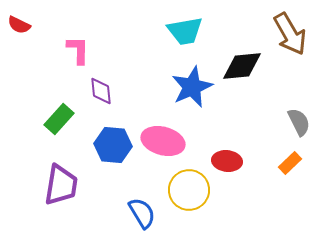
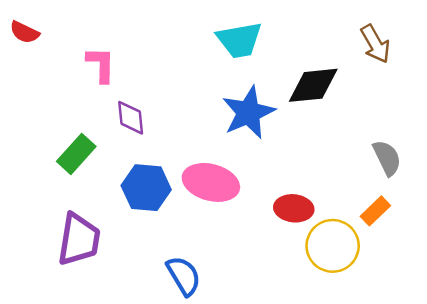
brown arrow: (290, 34) -> (375, 44), size x0.7
yellow circle: (189, 190) -> (333, 246), moved

